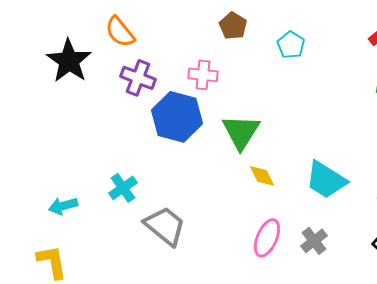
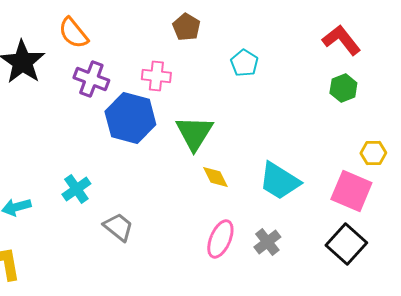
cyan pentagon: (291, 45) -> (244, 63), moved
gray trapezoid: (165, 226) -> (118, 227), size x0.7

